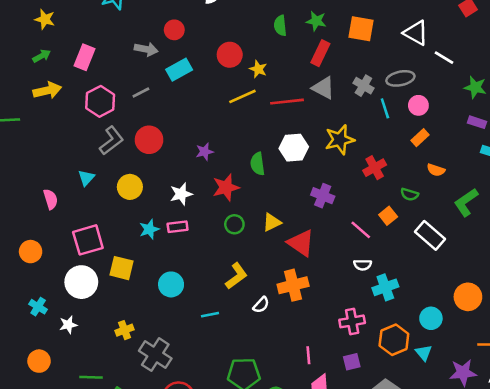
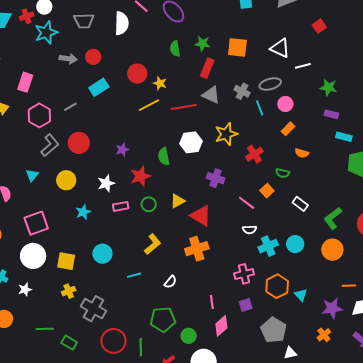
gray arrow: (146, 49) -> (68, 59), moved
white line: (444, 58) -> (303, 66), turned -42
green L-shape: (466, 202) -> (333, 218), moved
pink rectangle: (178, 227) -> (121, 206), moved
white rectangle: (430, 235) -> (300, 204), size x0.7
yellow square: (122, 268) -> (66, 261), moved
white semicircle: (261, 305) -> (170, 282), moved
cyan circle: (431, 318) -> (295, 244), moved

